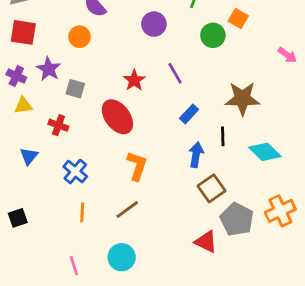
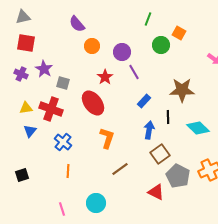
purple circle: (154, 24) -> (122, 52), moved
orange circle: (79, 37) -> (92, 46), moved
yellow triangle: (23, 106) -> (26, 108), moved
red cross: (58, 125) -> (51, 109), size x1.6
brown line: (127, 209) -> (120, 169), moved

